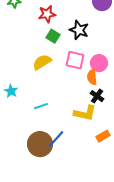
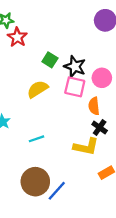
red star: (47, 14) -> (17, 37), moved, turned -30
black star: (79, 30) -> (75, 67), moved
pink circle: (99, 63) -> (102, 78), moved
blue line: (56, 139) -> (57, 191), moved

